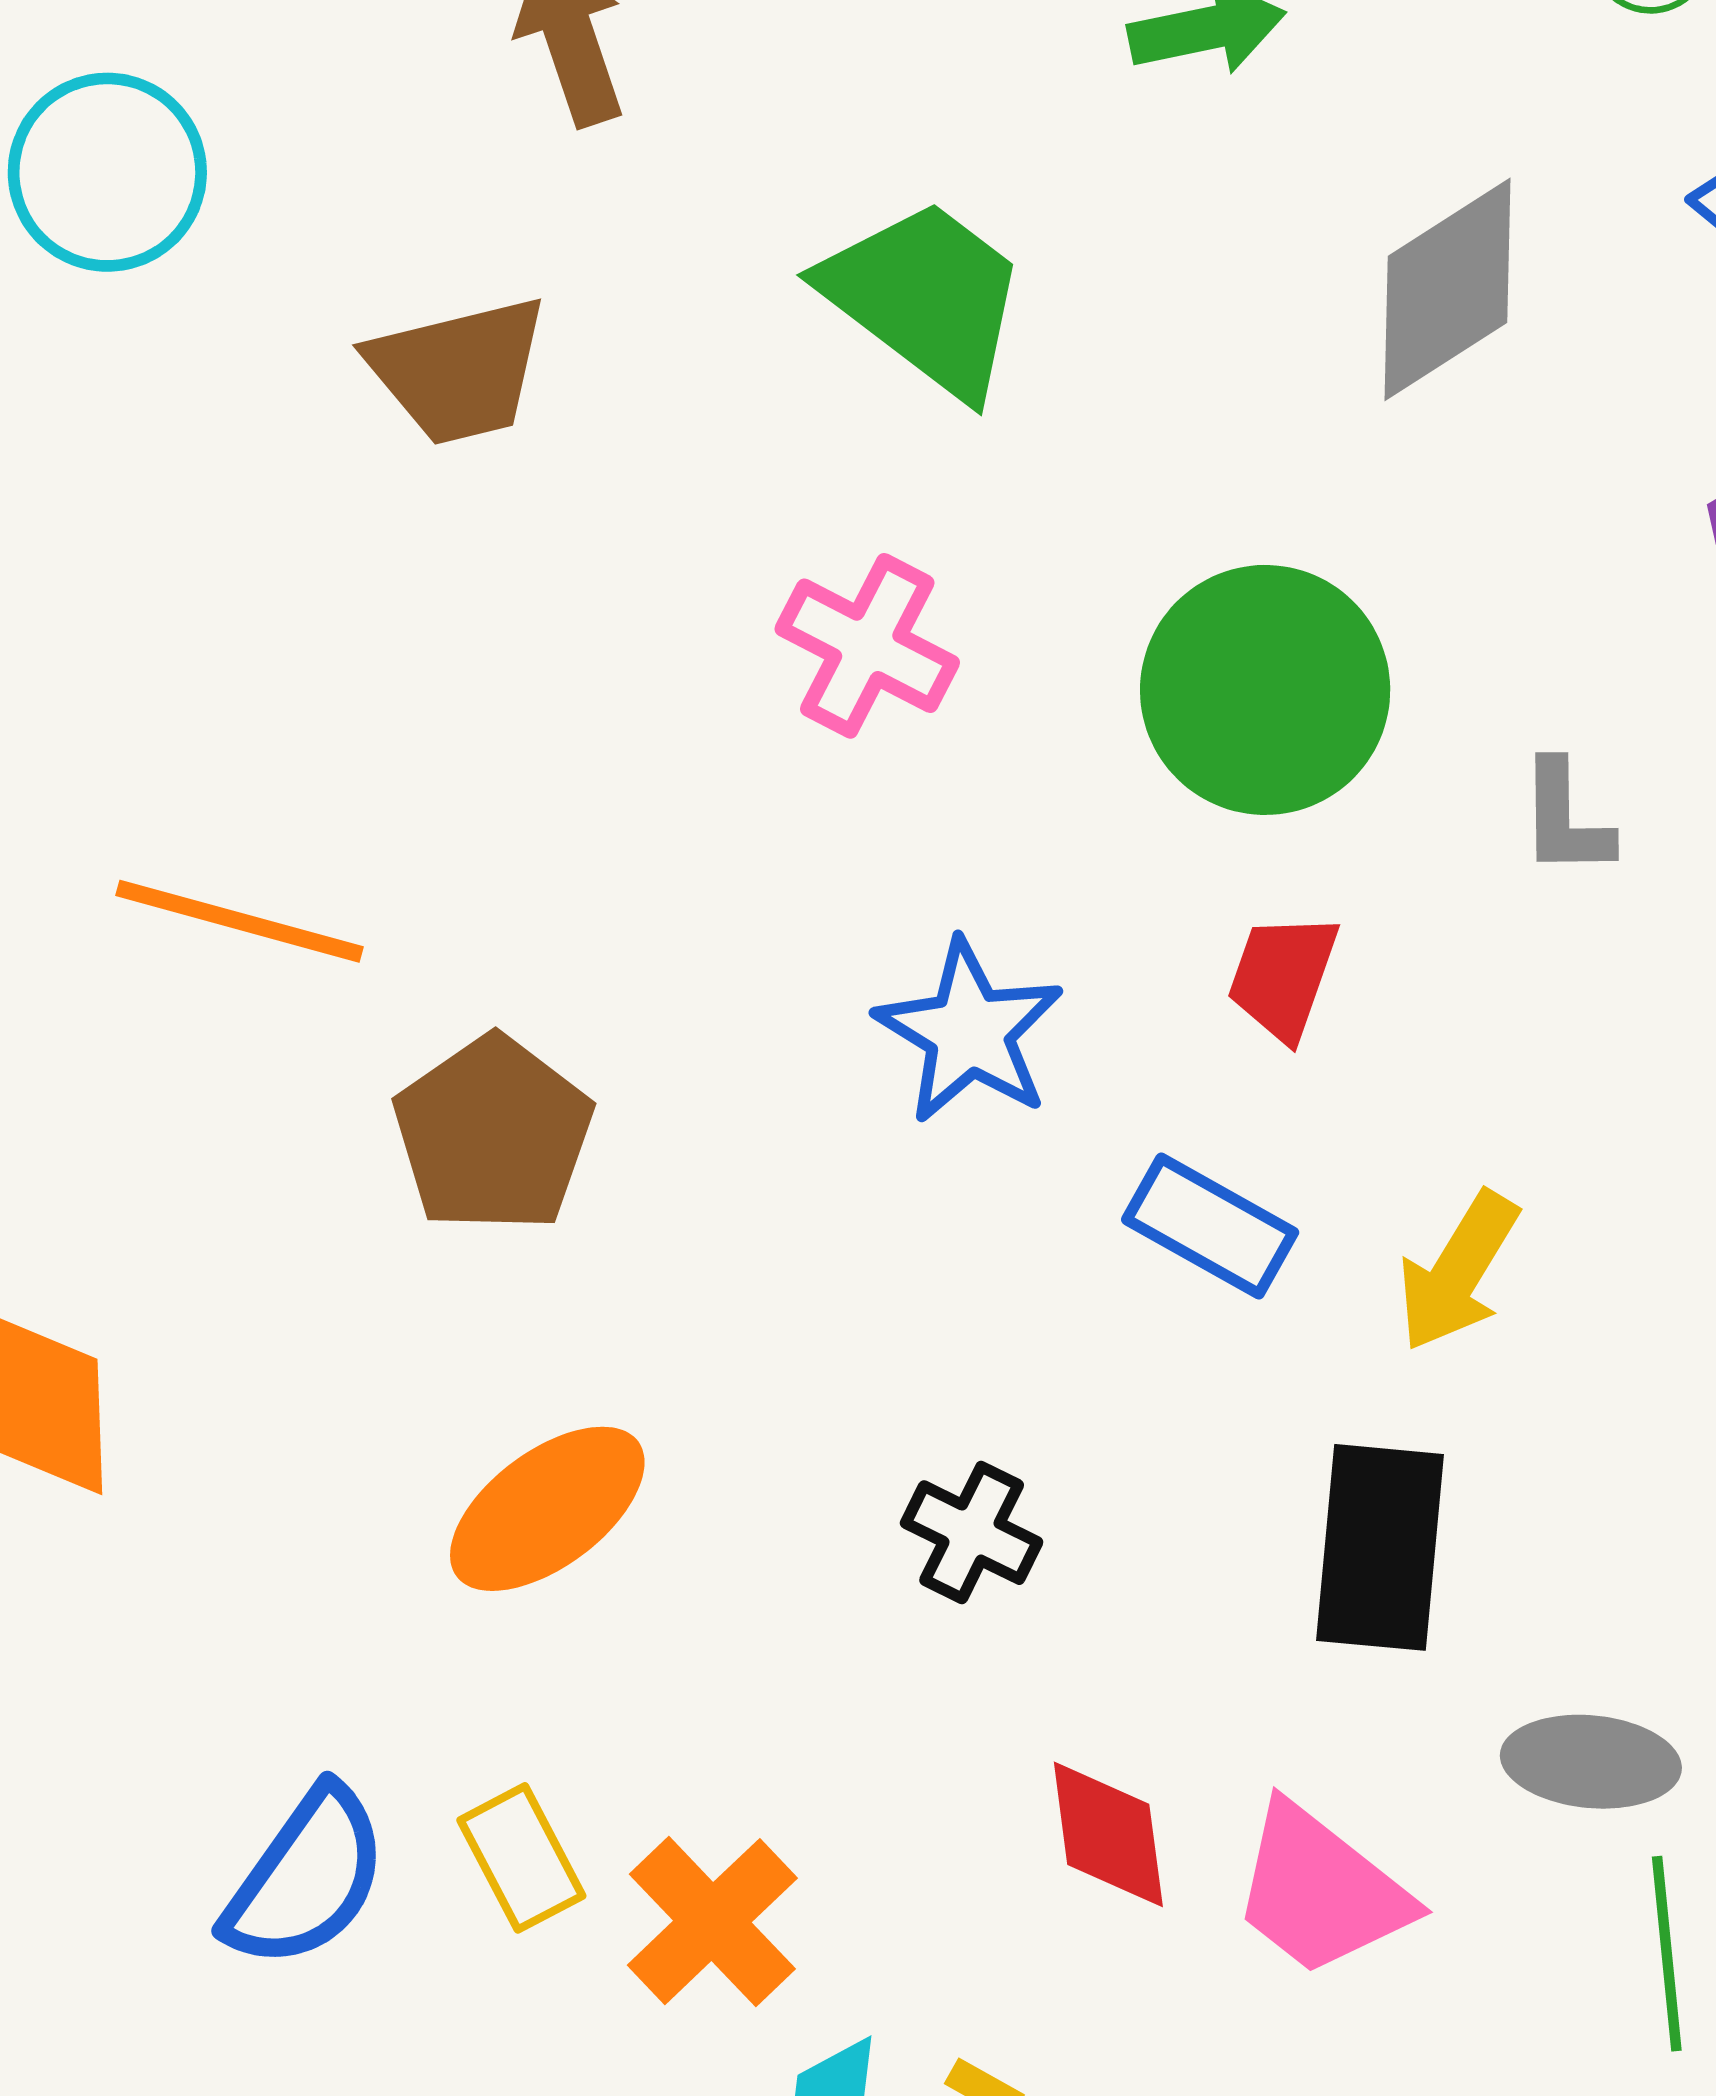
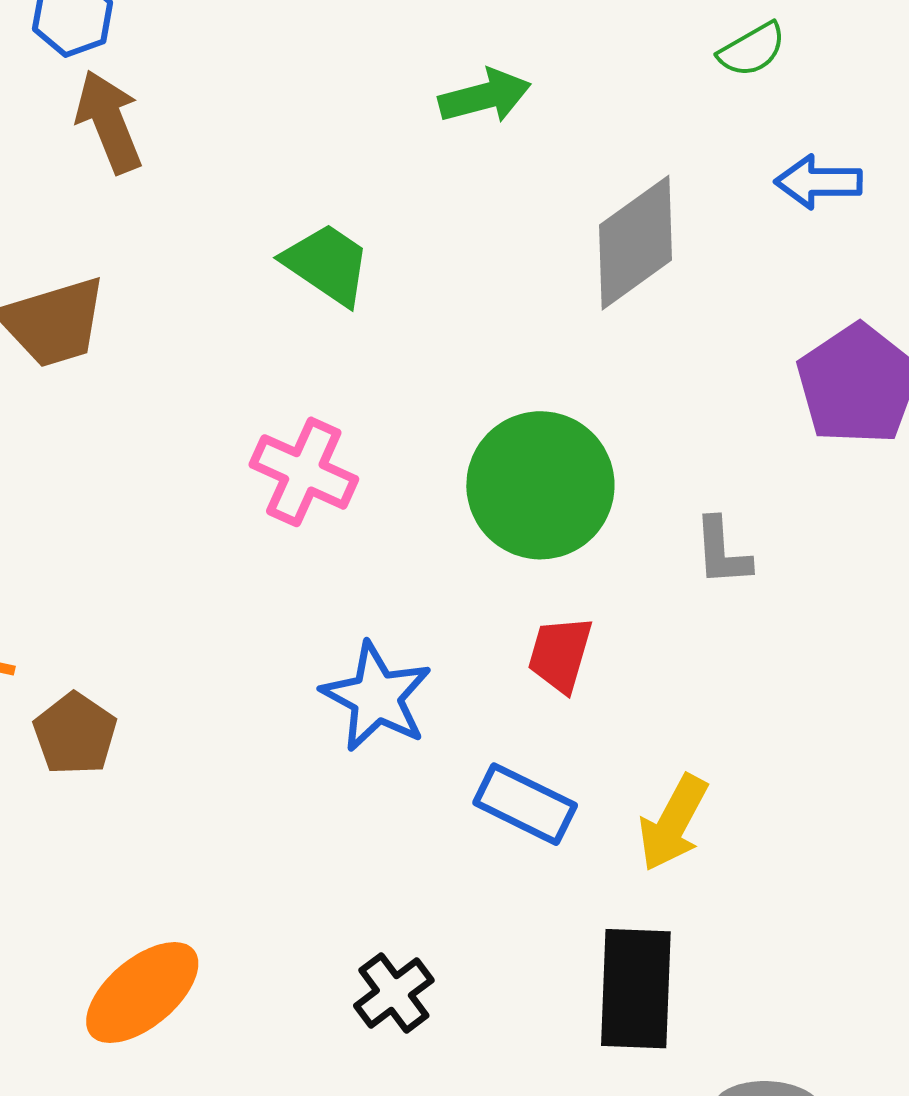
green trapezoid: (926, 297) -> (327, 264), size x0.7
brown pentagon: (493, 1134) -> (75, 734), moved, size x0.7
black cross: (972, 1533) -> (394, 993), turned 30

